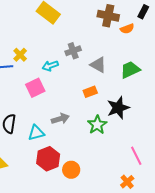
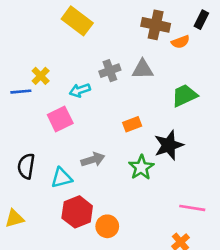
gray triangle: (98, 65) -> (143, 69), moved, turned -30
pink line: (136, 156) -> (192, 208), turned -54

